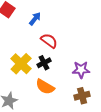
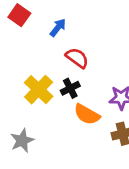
orange semicircle: (45, 87) -> (87, 114), moved

